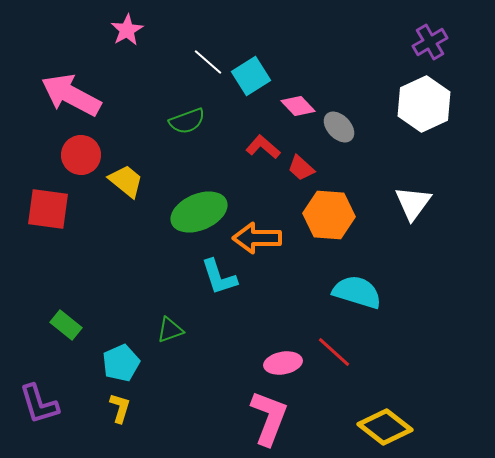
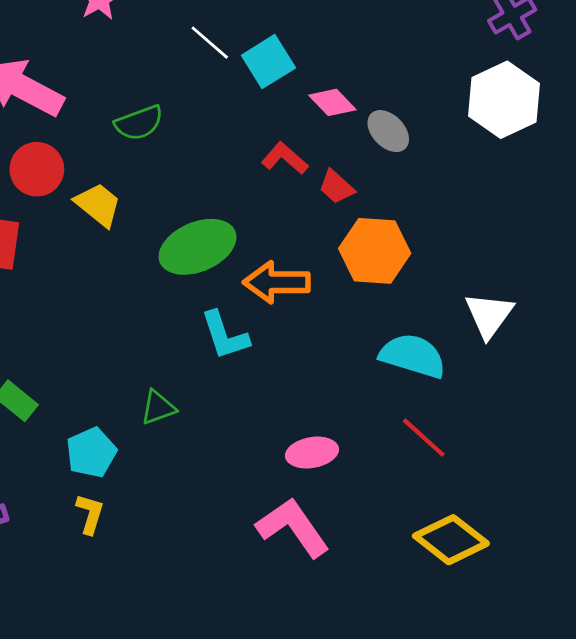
green semicircle: (187, 121) -> (139, 123), moved
white triangle: (413, 203) -> (489, 315), moved
red line: (334, 352) -> (424, 438), moved
pink L-shape: (269, 418) -> (293, 527), turned -56

